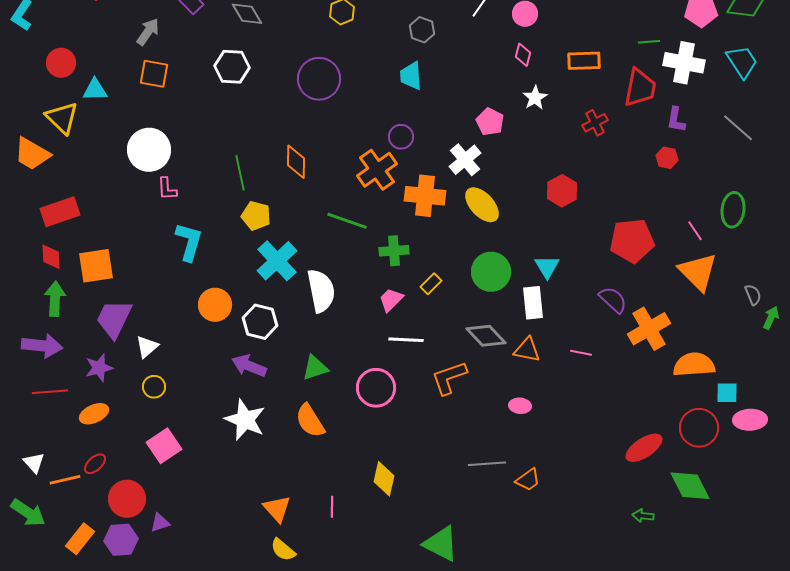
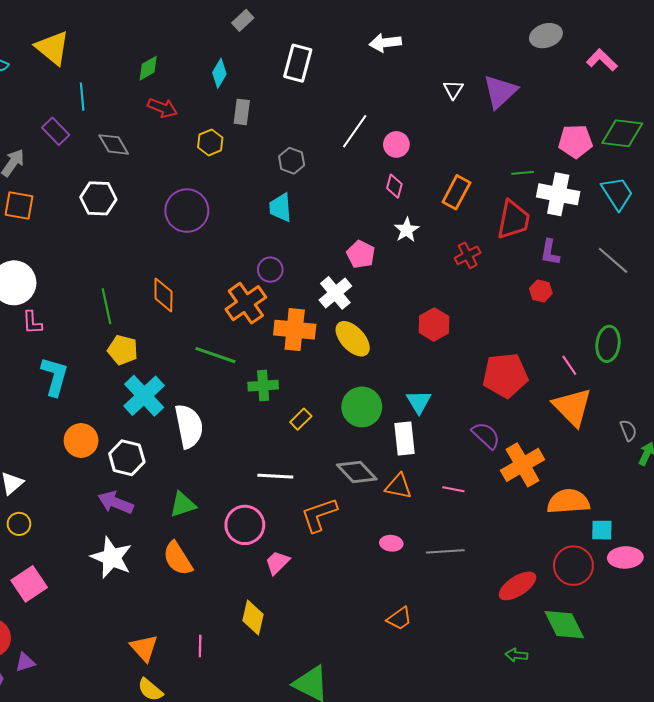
orange rectangle: (584, 61) -> (456, 192), turned -60
pink trapezoid: (391, 300) -> (277, 563), moved
gray line: (487, 464) -> (445, 551), moved

